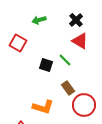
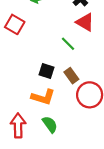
black square: (46, 65) -> (46, 71), moved

